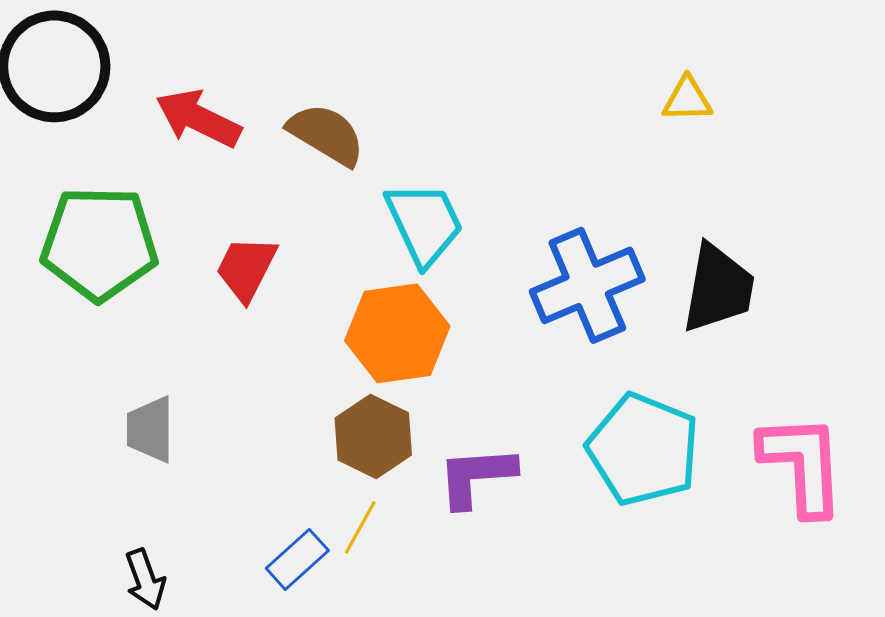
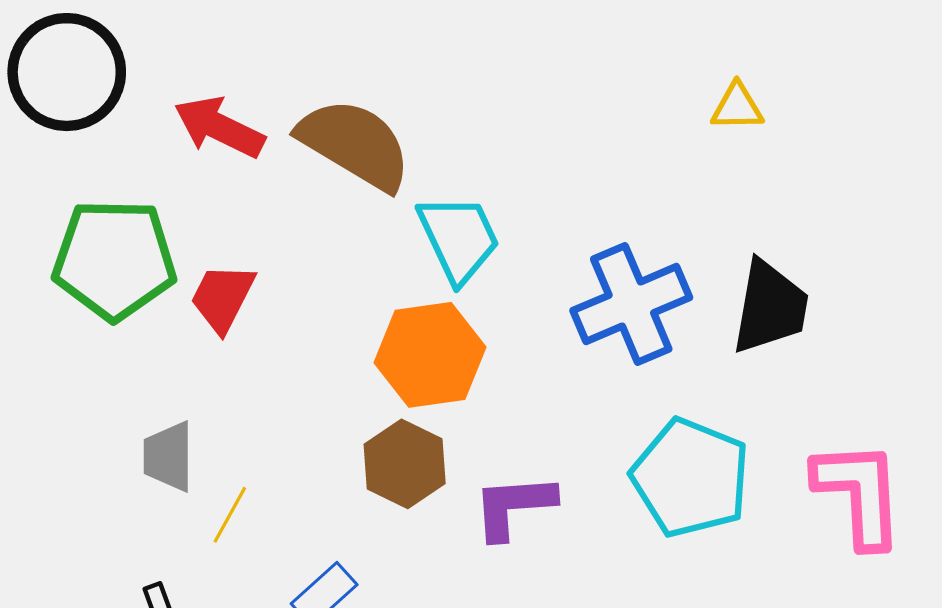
brown semicircle: (326, 134) -> (355, 144), size x1.4
red trapezoid: (246, 268) -> (222, 298), moved
yellow line: (360, 527) -> (230, 515), moved

